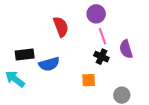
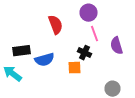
black cross: (101, 57) -> (84, 53), moved
orange square: (89, 80) -> (74, 68), moved

